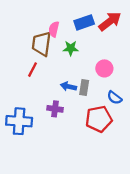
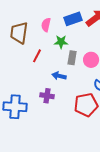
brown trapezoid: (42, 44) -> (19, 33), moved
red line: (33, 70) -> (37, 56), moved
gray rectangle: (84, 88) -> (72, 58), moved

